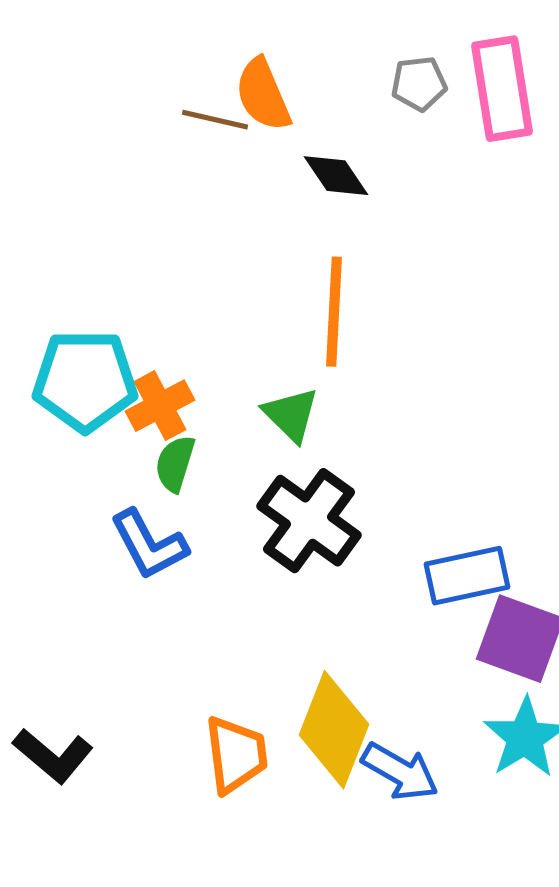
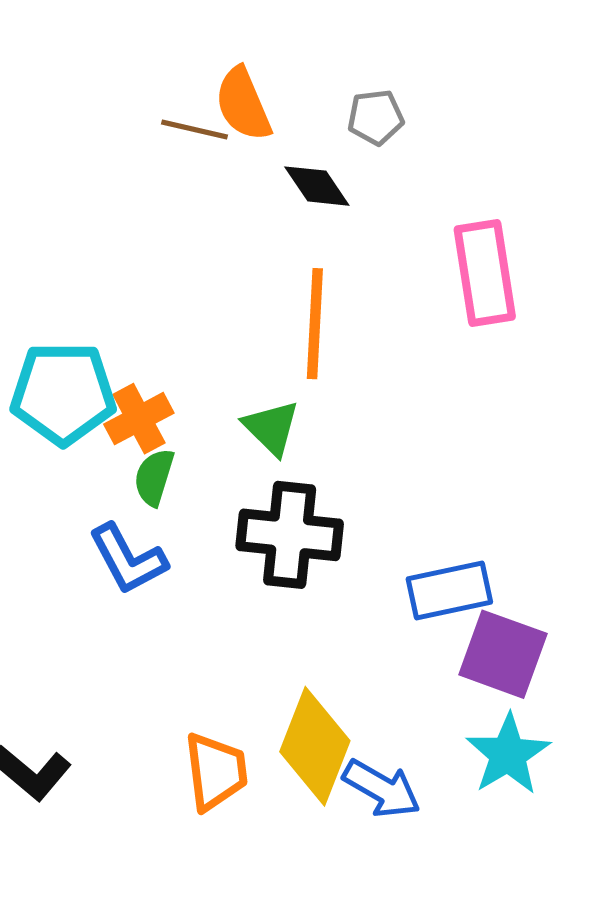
gray pentagon: (419, 84) -> (376, 117), moved
pink rectangle: (502, 89) -> (485, 273), moved
black cross: (309, 521) -> (290, 535), turned -30

